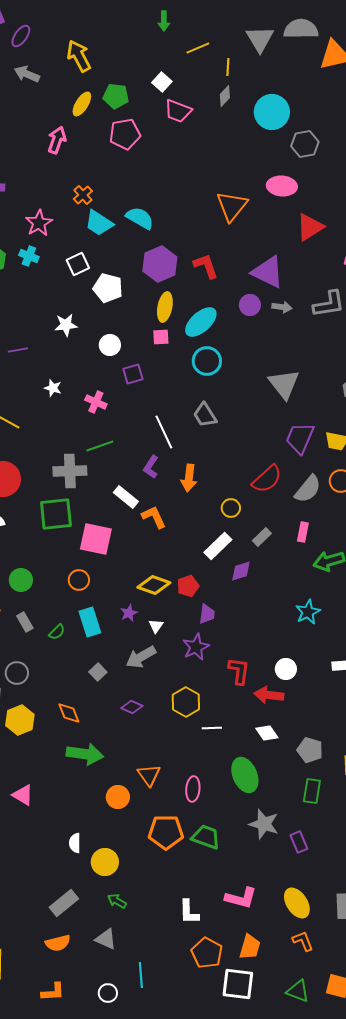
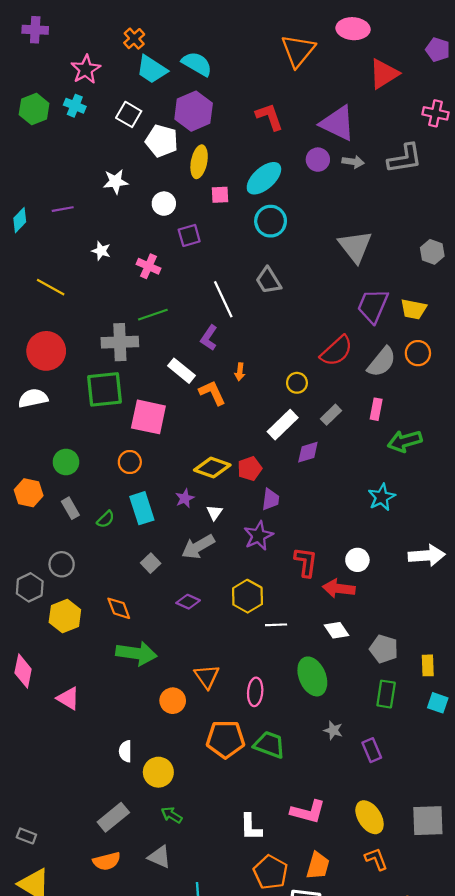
white square: (78, 264) -> (129, 114), turned -35
purple hexagon: (160, 264) -> (194, 111), moved
yellow ellipse: (165, 307) -> (199, 162), moved
orange arrow: (189, 478) -> (240, 372), moved, size x0.6
gray star: (264, 824) -> (333, 730), size x0.6

